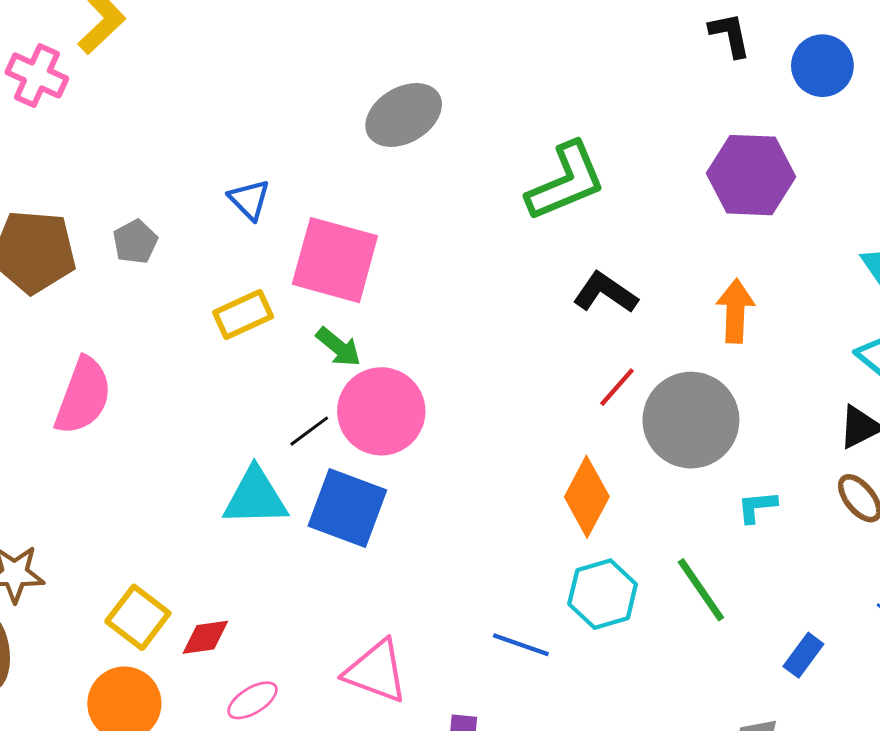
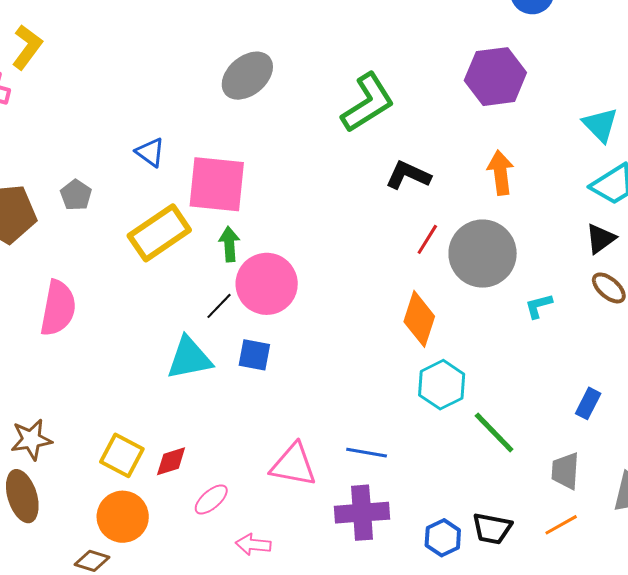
yellow rectangle: (243, 315) -> (159, 233), size x1.5
green arrow: (338, 347) -> (229, 244), turned -124
blue square: (347, 508) -> (254, 355), size x0.6
green line: (701, 590) -> (494, 432), moved
blue line: (521, 645) -> (367, 453), moved

